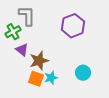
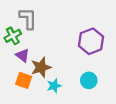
purple hexagon: (73, 26) -> (91, 41), moved
orange square: (36, 79) -> (24, 80), moved

